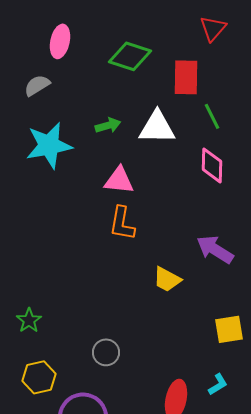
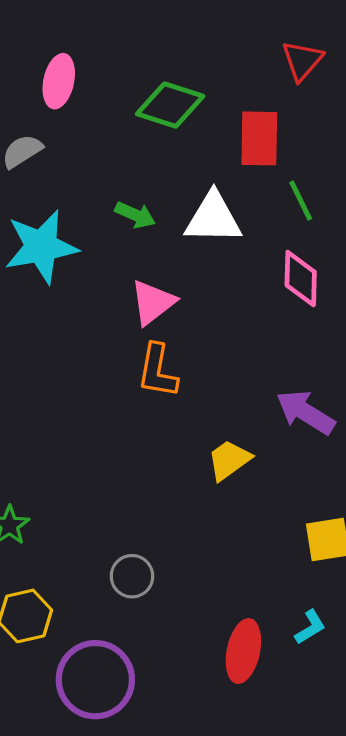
green arrow: (108, 125) -> (135, 215), turned 40
pink triangle: (119, 180) -> (153, 302), turned -44
yellow trapezoid: (167, 279) -> (229, 460), turned 116

